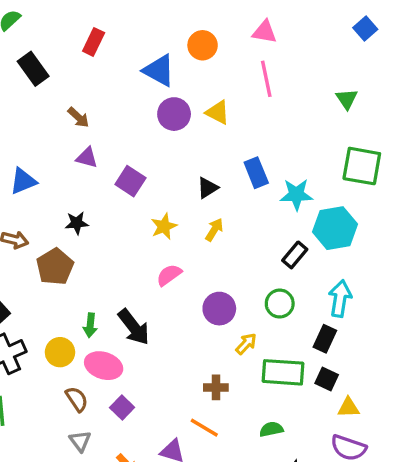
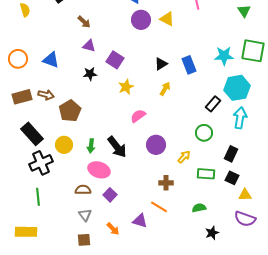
blue rectangle: (256, 173) -> (189, 65), moved
blue triangle: (23, 181) -> (51, 60), turned 42
cyan star: (296, 195) -> (224, 56), moved
black star: (77, 223) -> (90, 74), moved
yellow star: (164, 226) -> (126, 87), moved
cyan arrow: (340, 298) -> (240, 118), moved
purple circle: (219, 309) -> (156, 145), moved
yellow circle: (60, 352) -> (64, 145), moved
green rectangle: (283, 372) -> (206, 174), size x0.7
brown semicircle: (77, 399) -> (83, 190), turned -56

